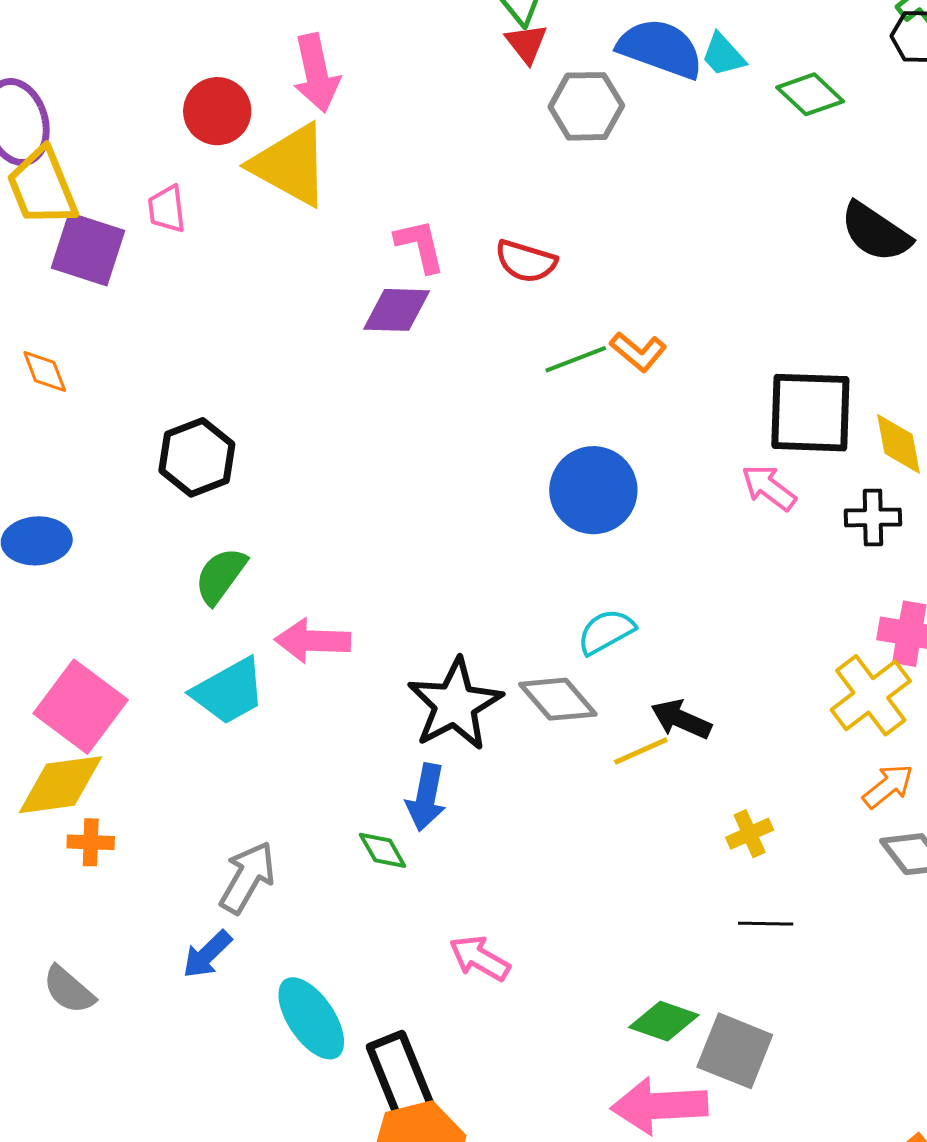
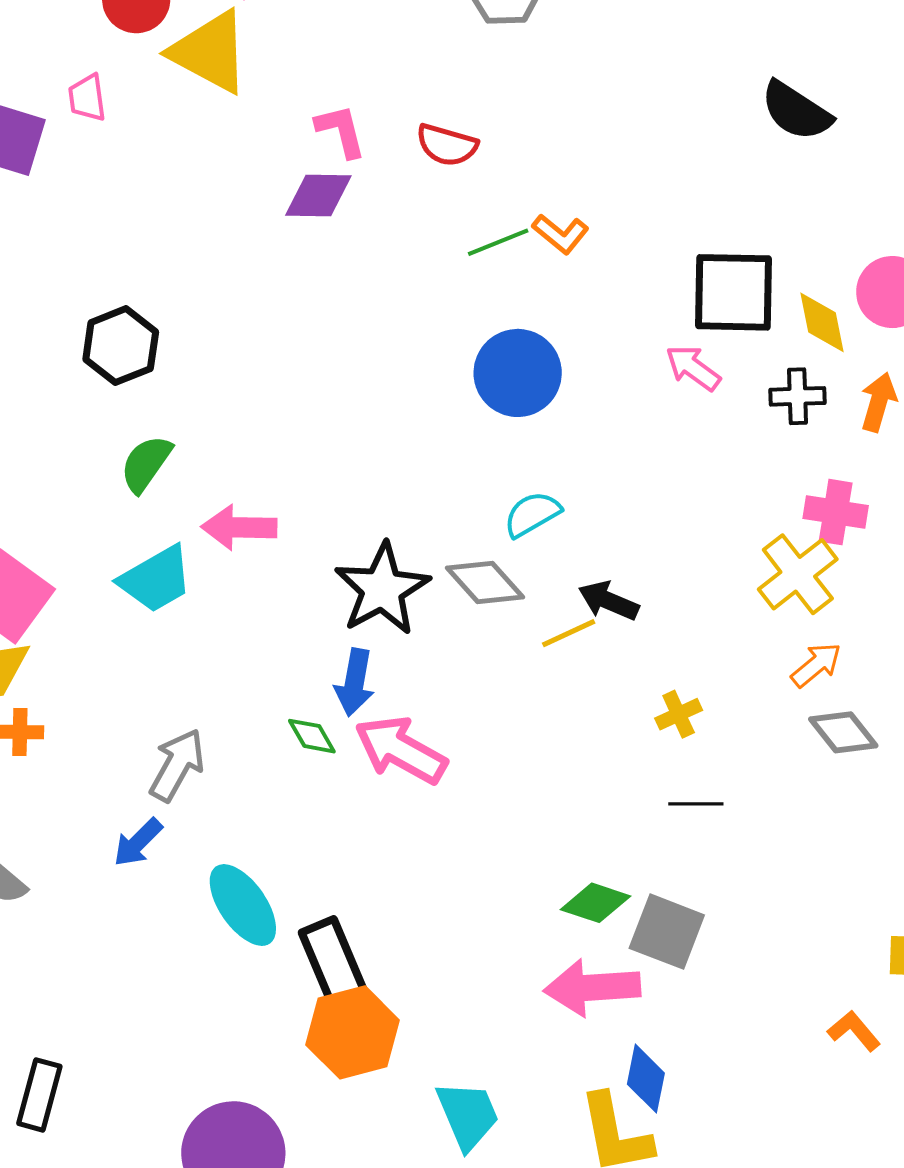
pink arrow: (480, 958) -> (401, 750), moved, size x1.5

